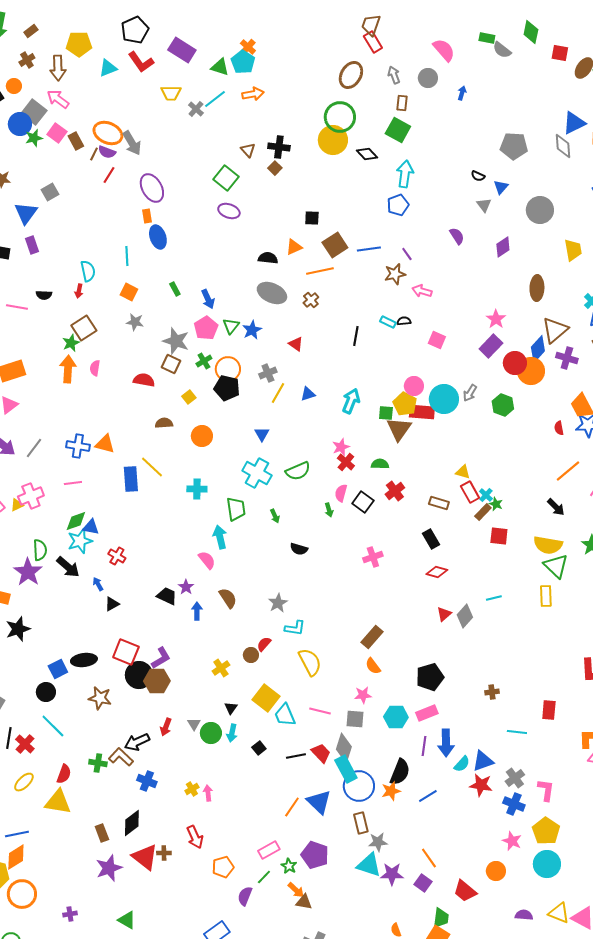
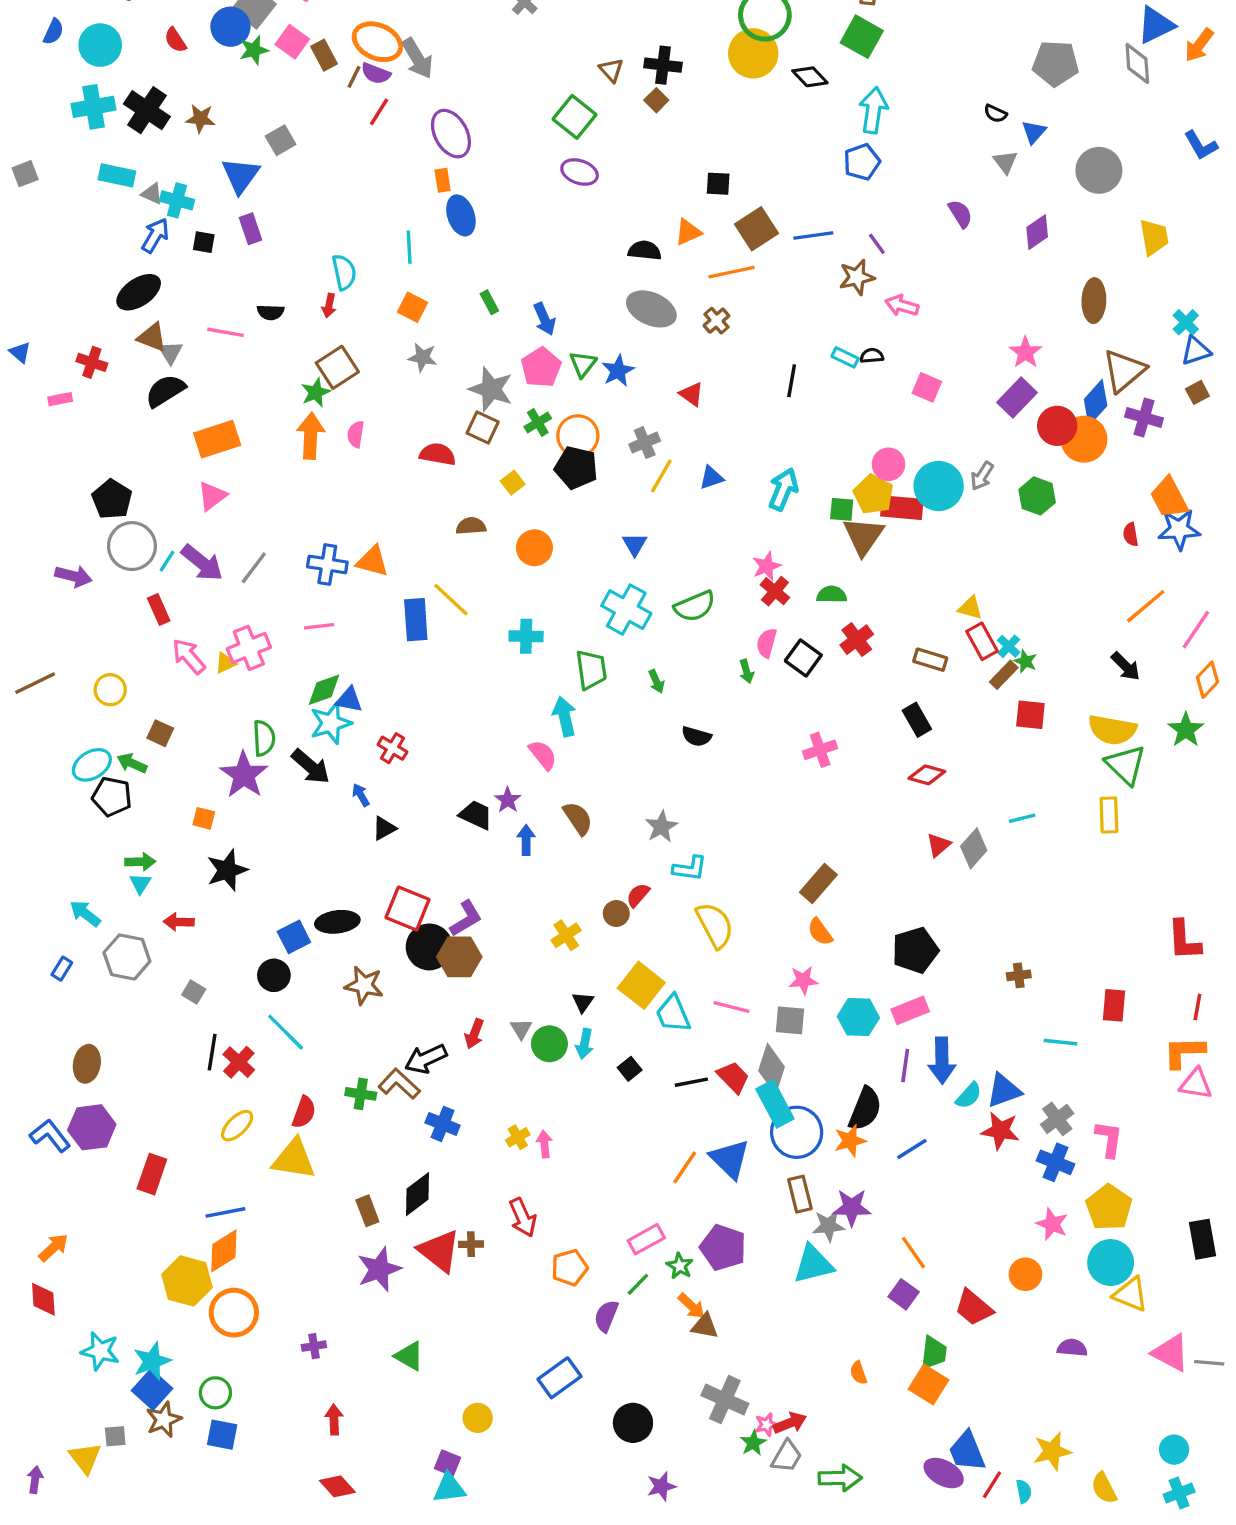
cyan triangle: (369, 865) -> (813, 1264), turned -32
purple star: (392, 874) -> (852, 1207), moved
yellow triangle: (559, 913) -> (1131, 1294), moved

